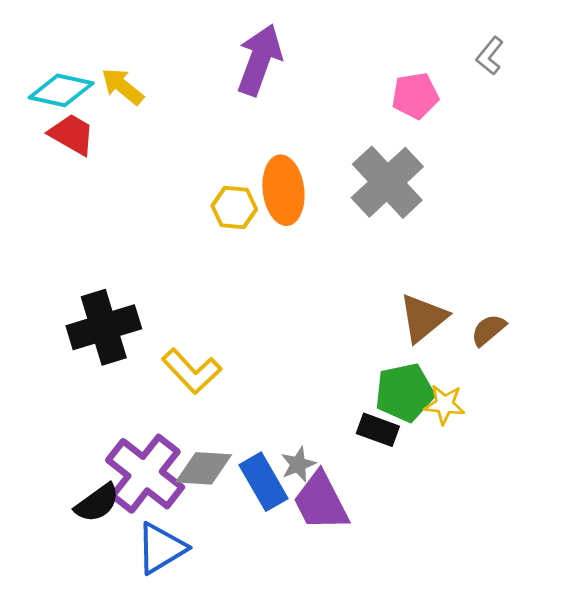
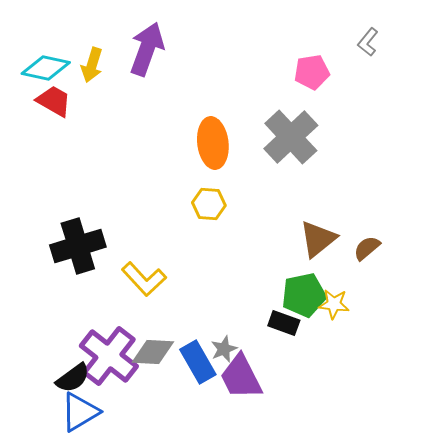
purple arrow: (260, 60) -> (147, 49), moved
yellow arrow: (122, 86) -> (92, 65), turned -112
yellow hexagon: (234, 207) -> (209, 204), moved
blue triangle: (161, 548) -> (80, 412), moved

